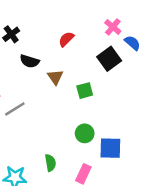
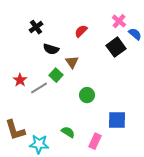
green square: (85, 91) -> (56, 75), moved, turned -32
green circle: (85, 133) -> (87, 95), moved
green semicircle: (50, 163) -> (68, 132), turned -48

